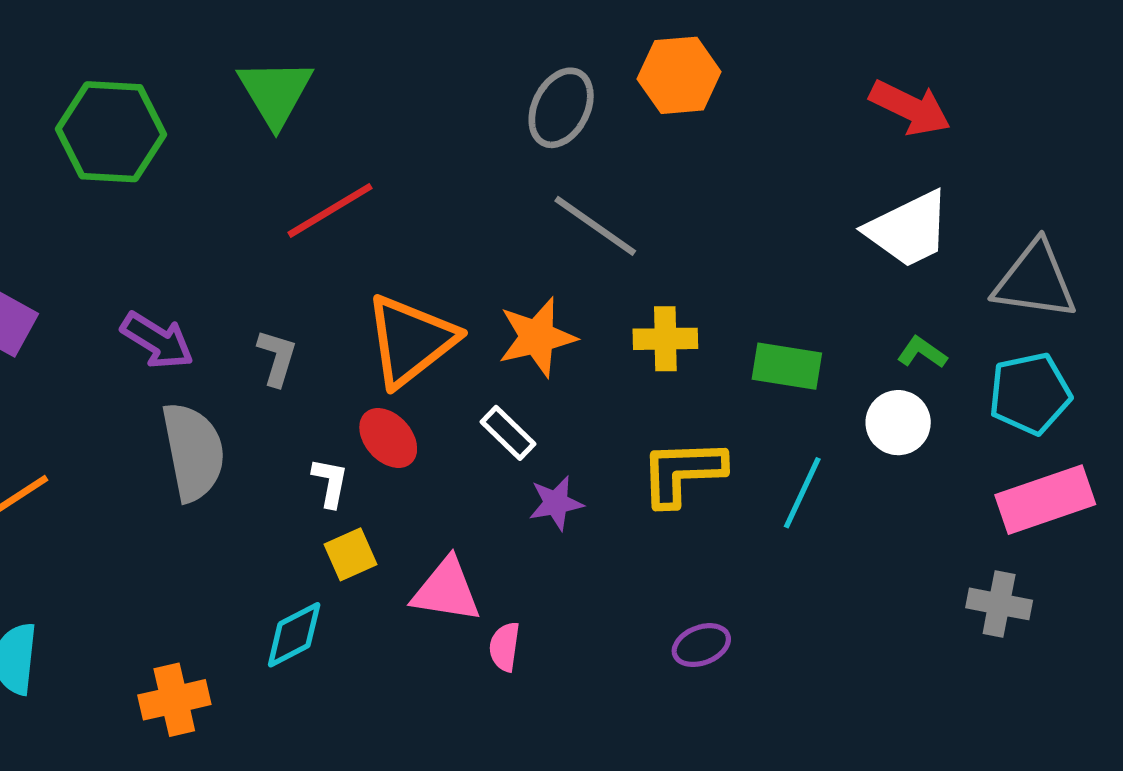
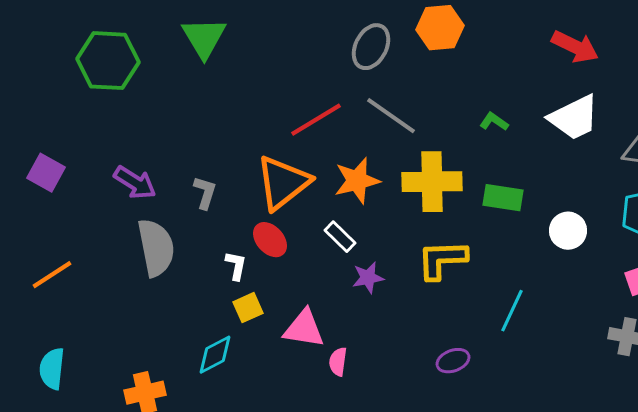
red line: (330, 210) -> (316, 120), moved
yellow cross: (665, 339) -> (432, 182), size x1.6
green L-shape: (922, 352) -> (494, 122), moved
cyan line: (802, 493) -> (512, 311), moved

